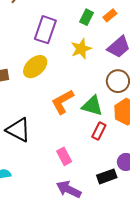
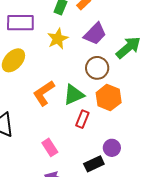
purple rectangle: (45, 30) -> (20, 23), turned 76
green triangle: (92, 106) -> (74, 95), turned -35

